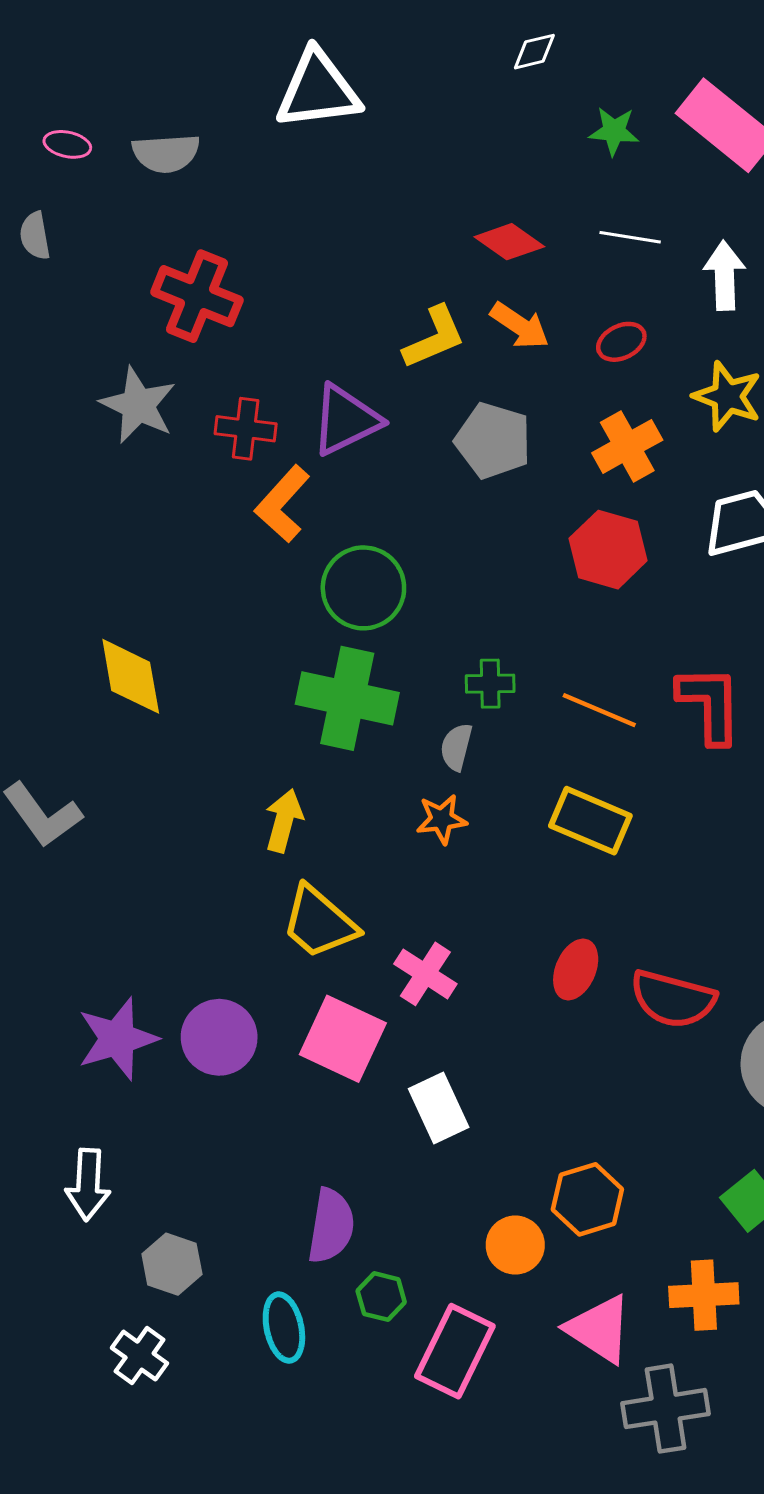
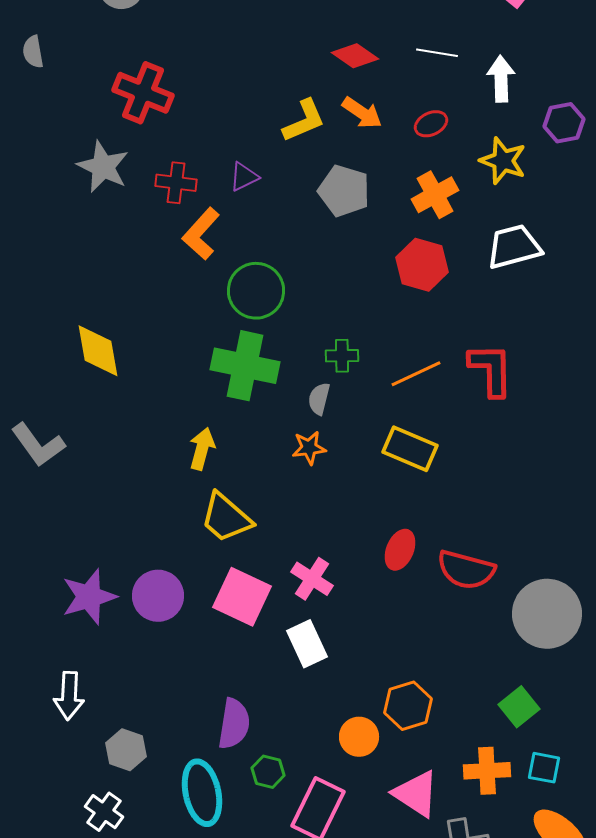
purple triangle: (346, 420) -> (244, 177), size x0.6
orange line: (599, 710) -> (416, 374), turned -48
pink cross: (425, 974) -> (312, 579), moved
cyan ellipse: (284, 1328) -> (202, 793), size x1.4

